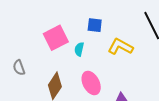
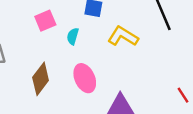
pink square: (56, 38) -> (45, 21), size x0.7

